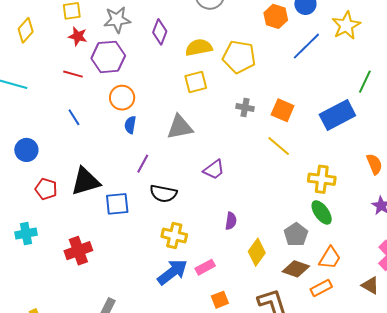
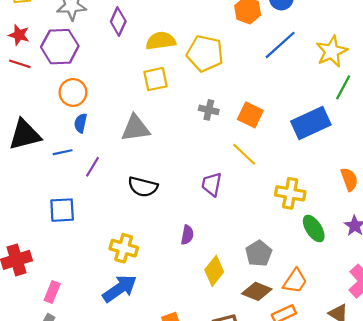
yellow star: (346, 25) -> (332, 51), moved
red star: (78, 36) -> (19, 35), moved
blue line: (74, 117) -> (63, 152), moved, turned -72
purple trapezoid: (214, 170) -> (212, 184), moved, turned 135
black triangle: (85, 181) -> (25, 135), moved
black semicircle: (163, 194) -> (143, 187), moved
green ellipse: (322, 212) -> (314, 229), moved
pink rectangle: (205, 267) -> (52, 292), moved, turned -42

